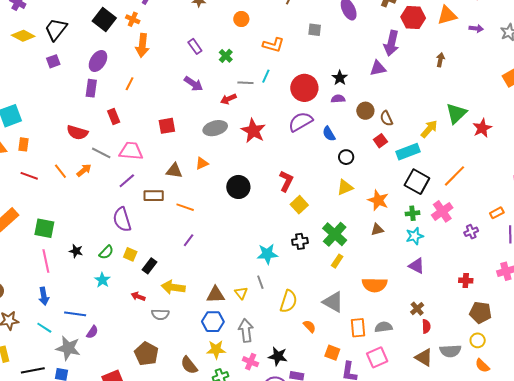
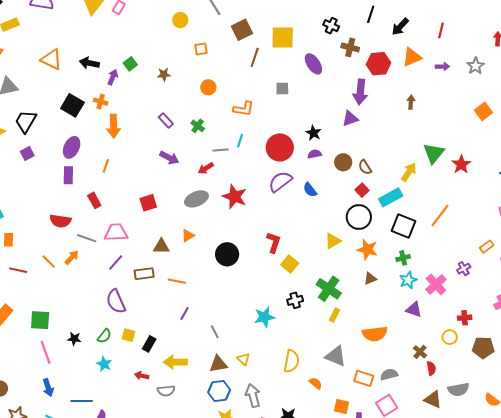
black circle: (346, 157) -> (359, 217), moved, size x1.6
pink cross: (442, 211) -> (436, 284), moved
gray line: (260, 282) -> (215, 332), moved
orange rectangle: (358, 328) -> (364, 378), turned -60
yellow circle: (478, 340) -> (450, 337), moved

